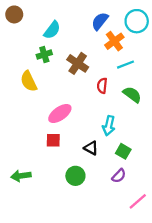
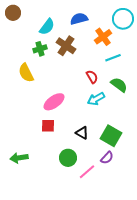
blue semicircle: (100, 21) -> (79, 19), moved, turned 36
brown cross: (78, 63) -> (66, 46), moved
red semicircle: (102, 86) -> (92, 77), turned 144
cyan arrow: (109, 126) -> (96, 99), moved, turned 48
green square: (123, 151) -> (111, 136), size x1.5
pink line: (138, 201) -> (87, 172), moved

